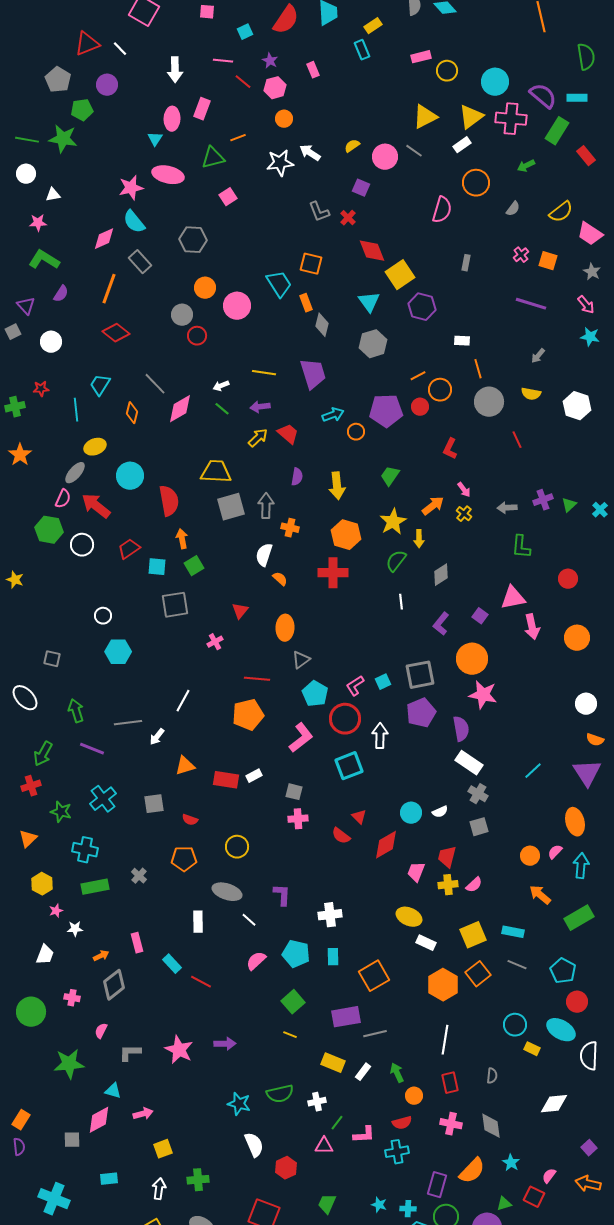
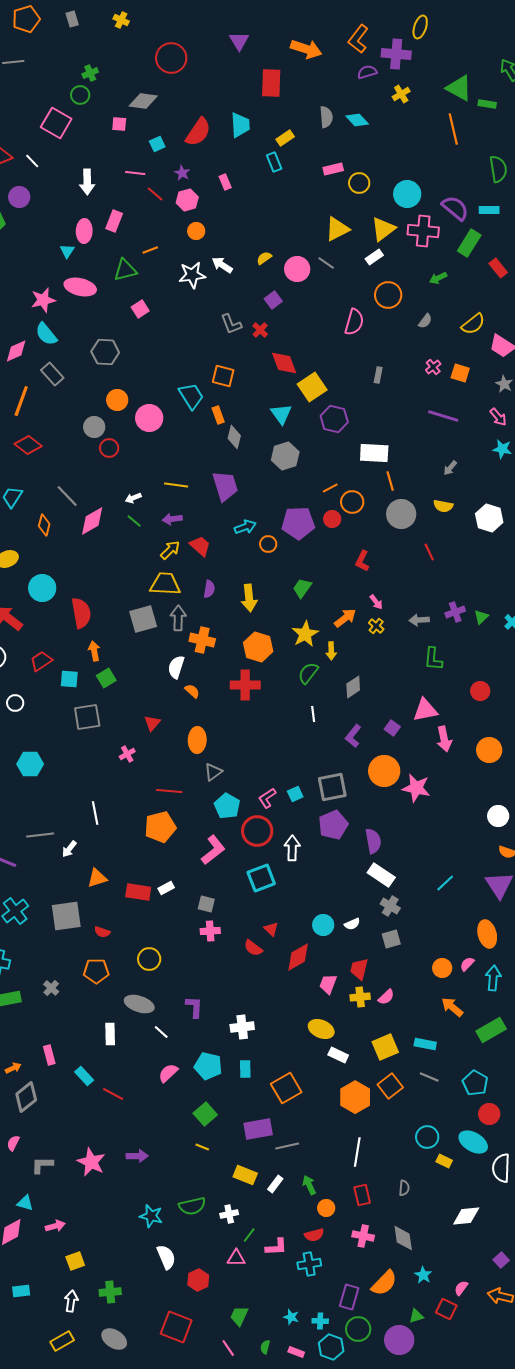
purple square: (361, 188) -> (273, 300), turned 30
white rectangle: (462, 341) -> (374, 453), size x1.8
yellow trapezoid: (216, 472) -> (165, 584), moved
orange cross: (290, 528) -> (202, 640), size x1.4
white circle: (103, 616) -> (15, 703), moved
pink star: (483, 695) -> (416, 788), moved
white line: (183, 701) -> (95, 813), turned -40
gray square: (154, 804) -> (66, 916), size x1.5

